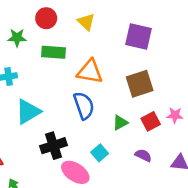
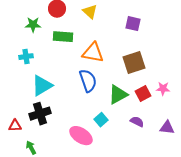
purple square: (138, 36) -> (133, 24), size x0.7
green triangle: (120, 123) -> (118, 95), size x1.5
black cross: (53, 146) -> (40, 114), moved

